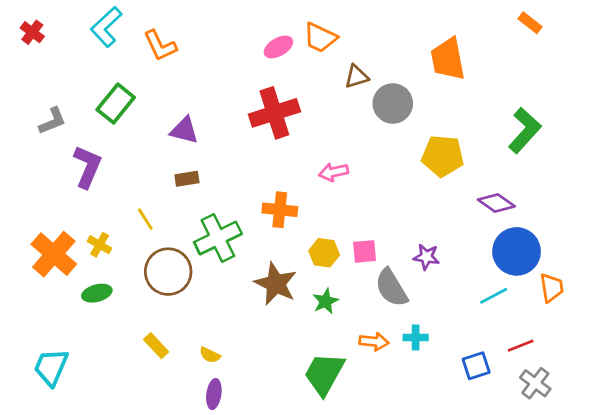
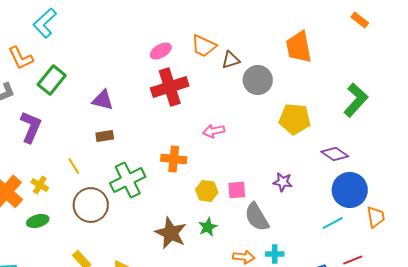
orange trapezoid: (320, 38) -> (204, 46), moved
orange L-shape: (160, 46) -> (21, 58), moved
pink ellipse: (278, 47) -> (161, 51), moved
purple star: (426, 257) -> (283, 182), moved
brown star: (276, 284) -> (171, 233), moved

